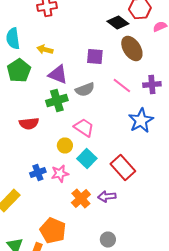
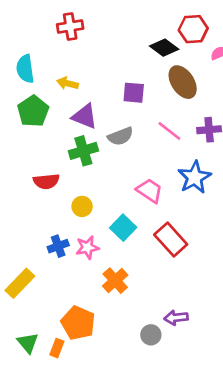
pink trapezoid: (84, 128) -> (150, 191), moved
yellow circle: (65, 146) -> (82, 206), moved
purple arrow: (107, 196) -> (176, 318), moved

